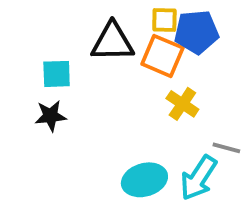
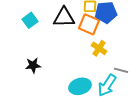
cyan square: (57, 74) -> (30, 20), moved, turned -35
black star: (51, 116) -> (33, 65), moved

